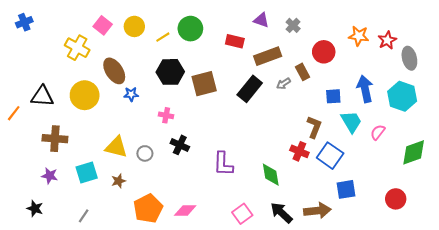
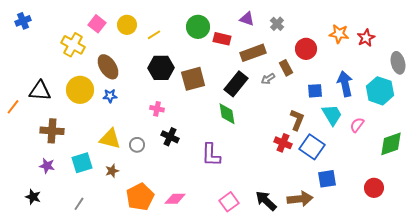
green circle: (190, 29) -> (198, 27), moved
gray ellipse: (409, 58) -> (398, 63), moved
blue star: (131, 94) -> (110, 96), moved
green diamond: (271, 175) -> (227, 114), moved

